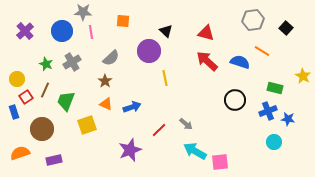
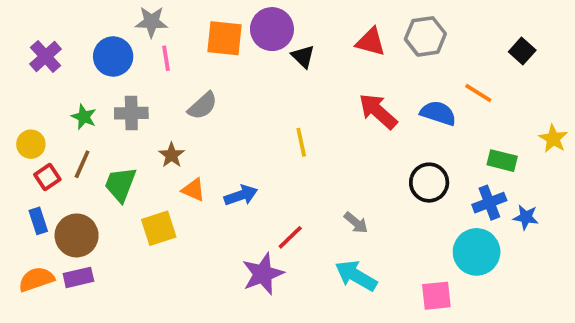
gray hexagon: (253, 20) -> (425, 36), moved
orange square: (123, 21) -> (224, 38), size x1.5
red triangle: (206, 33) -> (371, 42), moved
purple circle: (149, 51) -> (272, 29), moved
gray cross: (72, 62) -> (131, 113), turned 30
brown star: (105, 81) -> (172, 155), moved
blue rectangle: (14, 112) -> (38, 221), moved
gray arrow: (186, 124) -> (356, 223), moved
cyan circle: (274, 142) -> (477, 252), moved, size x1.6
purple star: (130, 150) -> (263, 274), moved
purple rectangle: (54, 160) -> (78, 277), moved
pink square: (220, 162) -> (436, 296), moved

